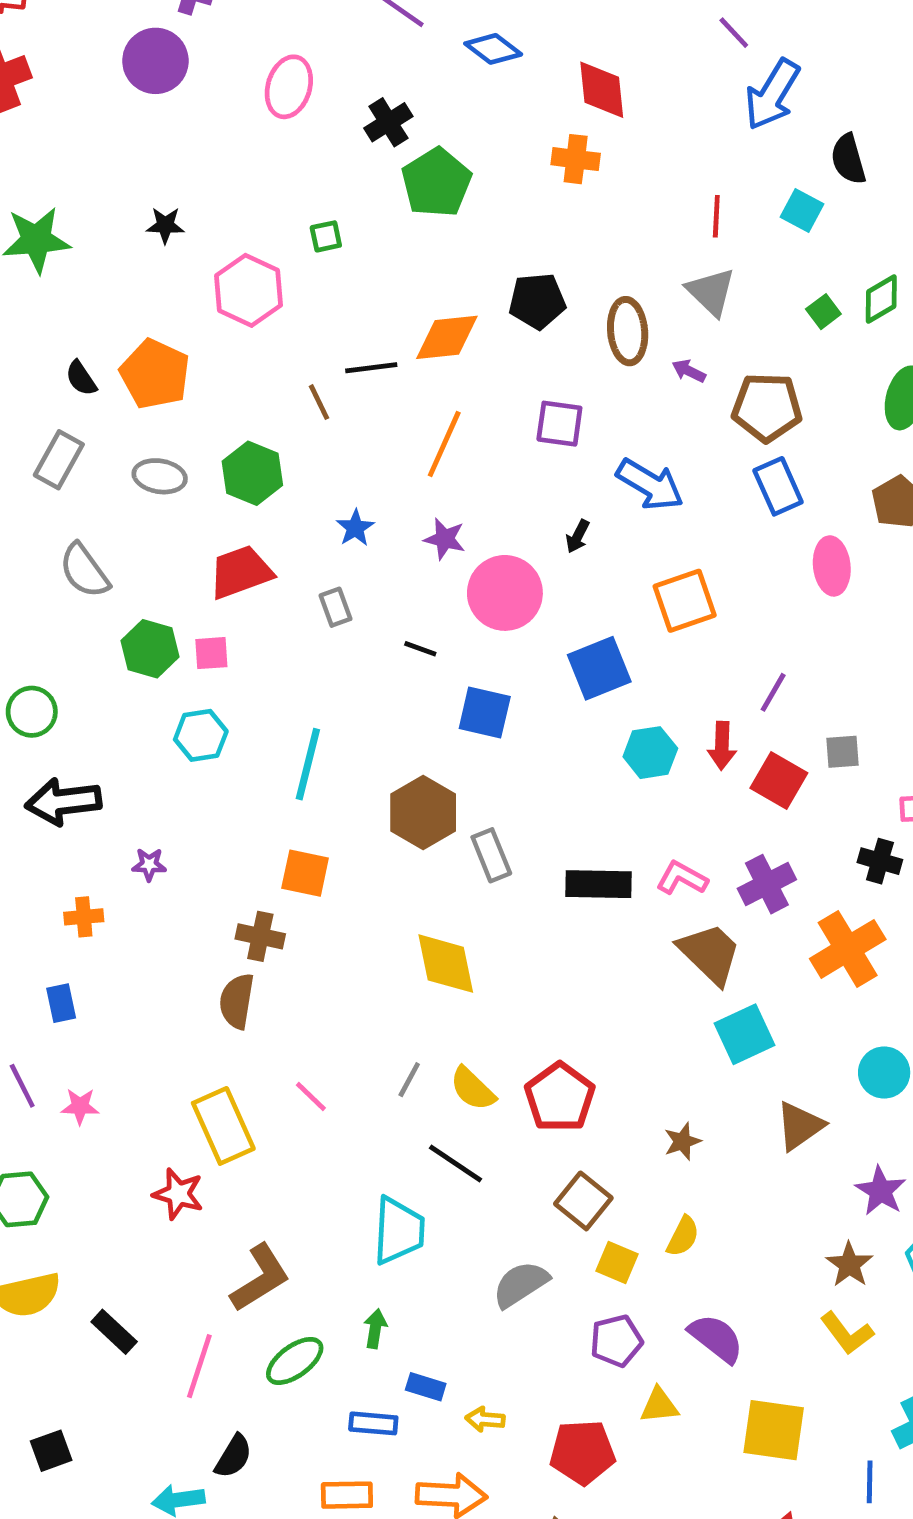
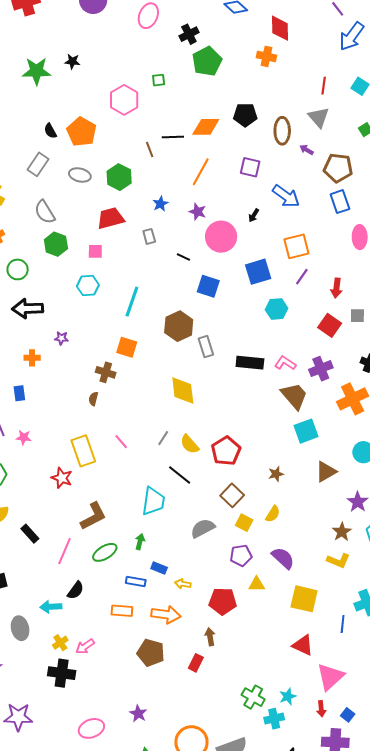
black star: (165, 225) -> (72, 61), moved
green hexagon: (150, 649) -> (56, 244), moved
purple line: (773, 692) -> (302, 277), moved
red arrow: (722, 746) -> (336, 288), moved
brown semicircle: (237, 1001) -> (93, 399), size x0.6
yellow L-shape: (847, 1333) -> (338, 561), turned -35

